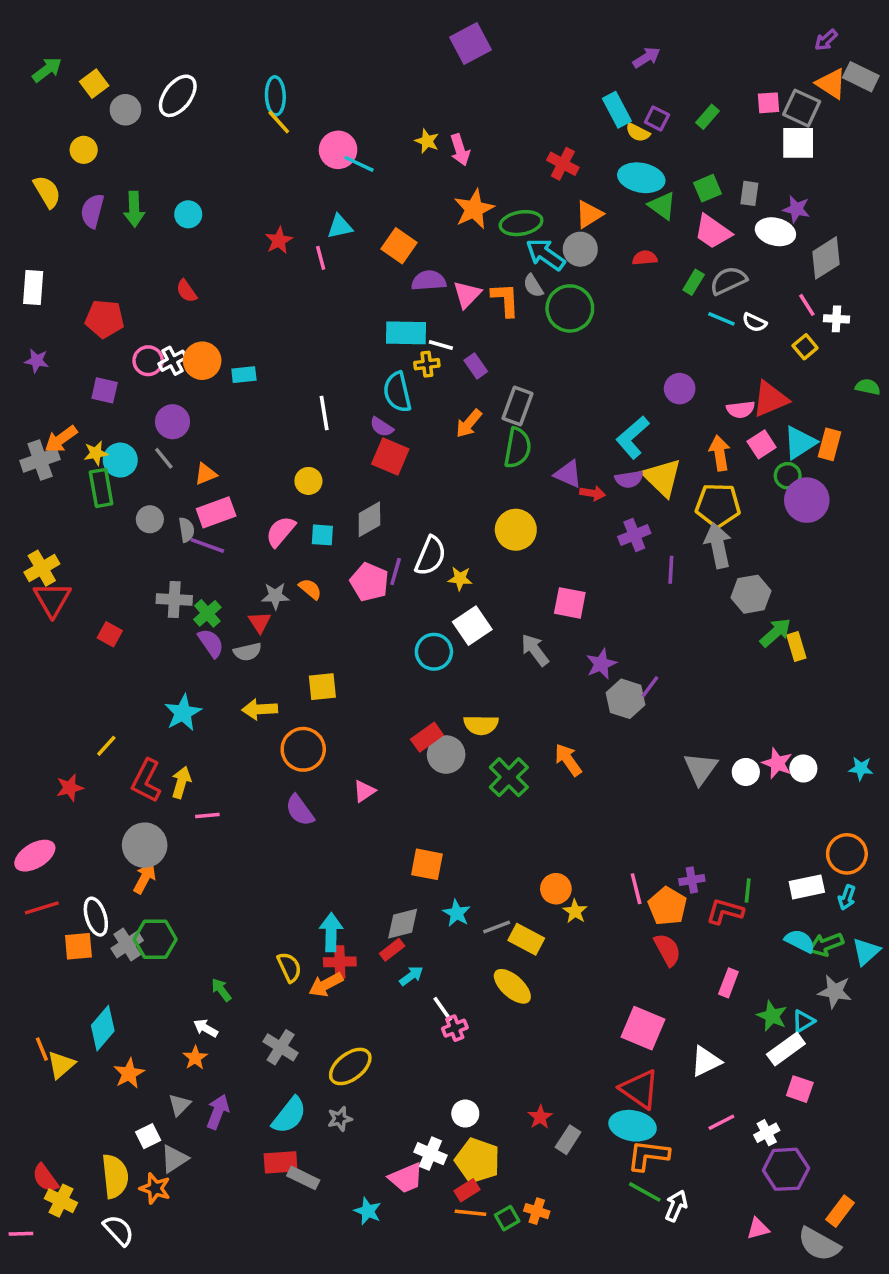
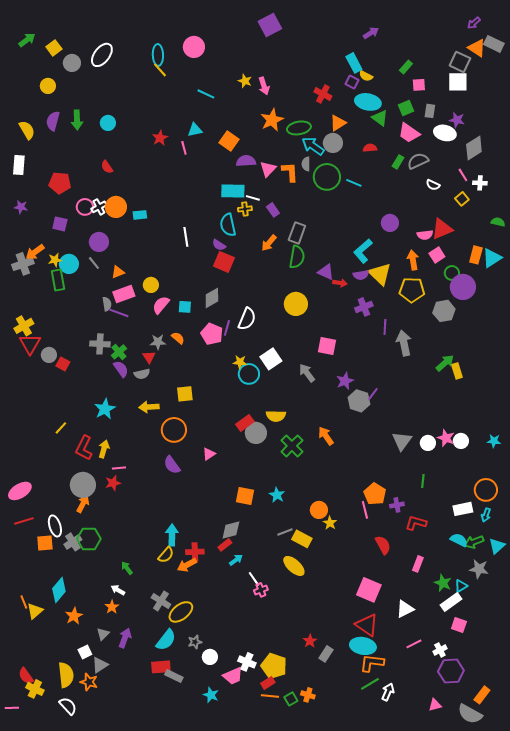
pink square: (768, 103) -> (419, 85), moved
purple square: (657, 118) -> (352, 82), moved
pink circle: (338, 150) -> (194, 47), moved
yellow semicircle: (47, 192) -> (27, 130), moved
gray semicircle: (533, 286) -> (306, 164), turned 32
cyan line: (721, 319) -> (354, 183), moved
cyan triangle: (800, 443) -> (492, 258), moved
yellow circle: (308, 481) -> (151, 285), moved
gray circle: (150, 519) -> (49, 355), moved
gray arrow: (718, 545) -> (404, 343), moved
yellow star: (460, 579) -> (240, 362), moved
gray hexagon: (751, 594) -> (444, 311), moved
red star: (70, 788) -> (113, 483), moved
green line: (748, 890) -> (423, 481), moved
orange pentagon: (667, 906) -> (375, 494), moved
cyan star: (457, 913) -> (277, 495), moved
cyan arrow: (331, 932) -> (172, 535), moved
yellow semicircle: (289, 967) -> (166, 555), turned 66
yellow ellipse: (350, 1066) -> (181, 612), moved
white circle: (465, 1114) -> (210, 657), moved
green line: (645, 1192) -> (370, 684), turned -60

